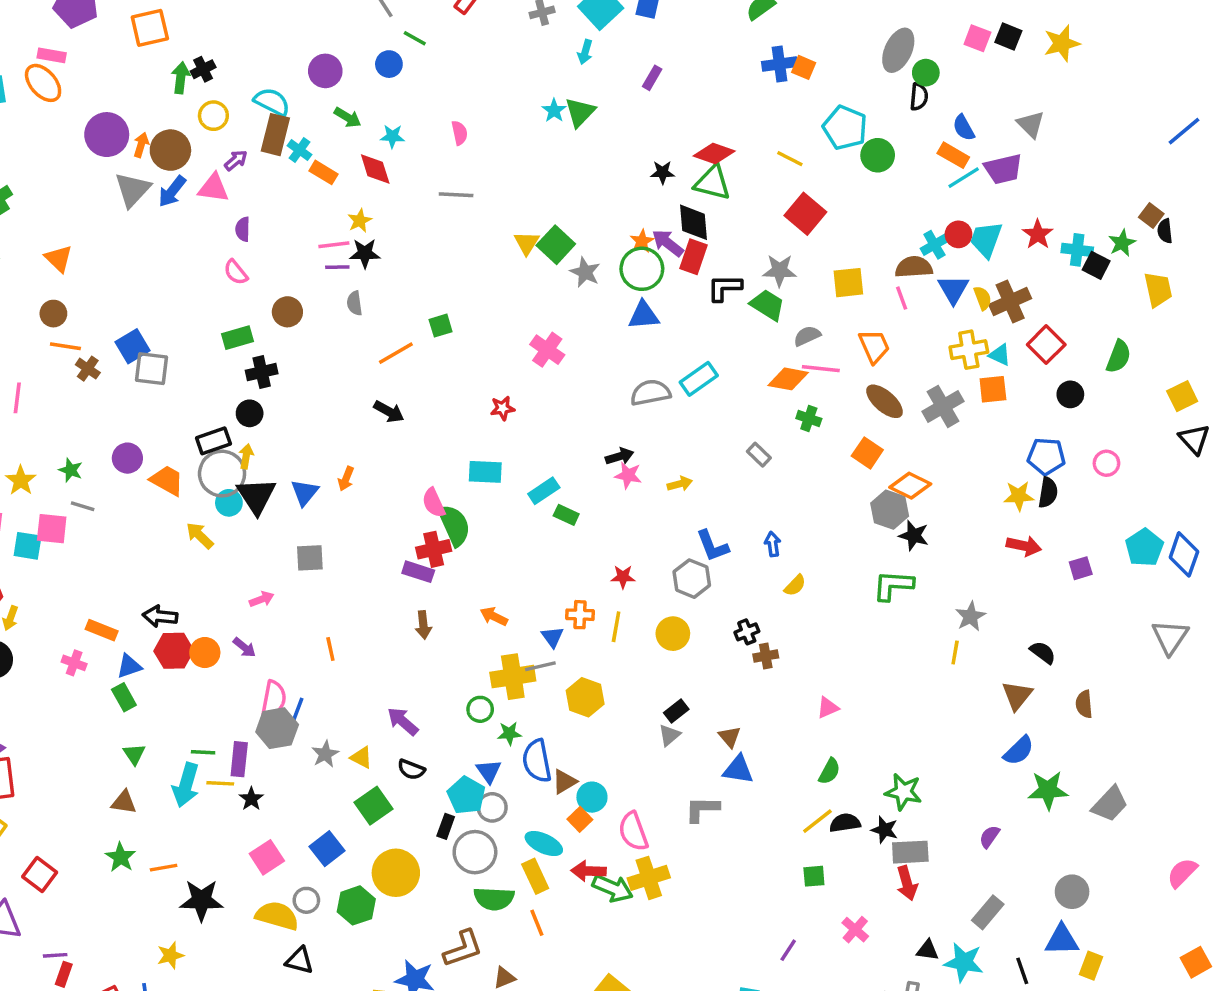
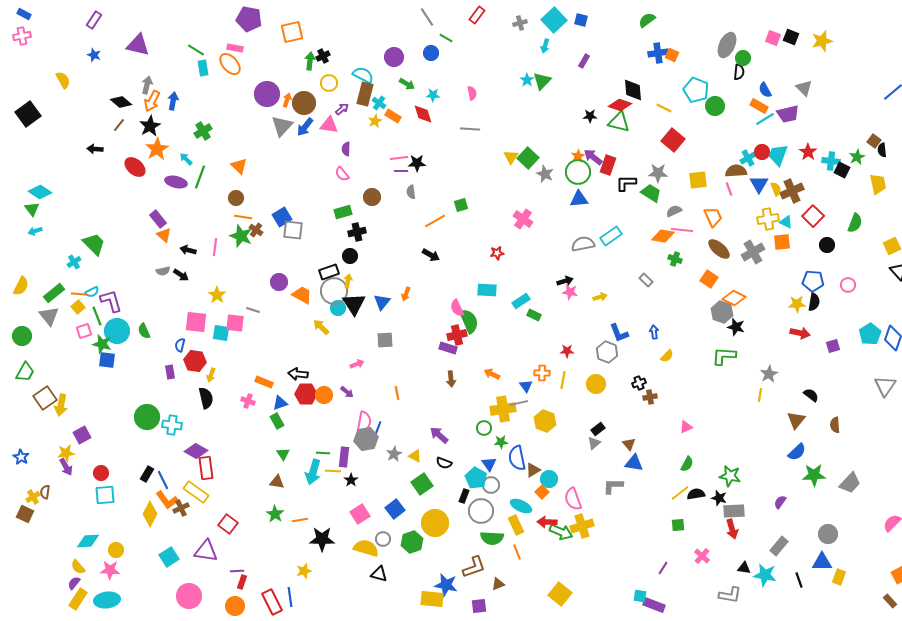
yellow star: (360, 221) -> (375, 121), moved
black diamond: (694, 222) -> (633, 90), moved
green star: (71, 470) -> (241, 236), moved, size x1.6

